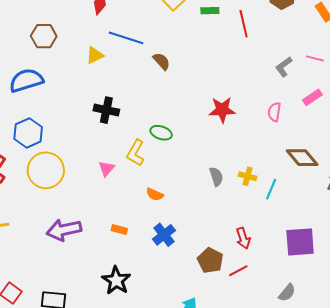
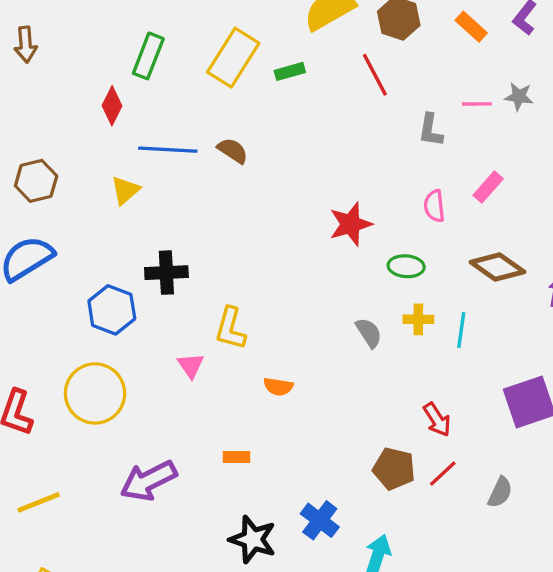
red line: (244, 24) -> (375, 75), moved
brown semicircle: (162, 61) -> (233, 151), moved
gray L-shape: (284, 67) -> (431, 130), turned -30
pink rectangle: (312, 97) -> (488, 187), moved
blue hexagon: (28, 133) -> (112, 310), moved
green ellipse: (161, 133) -> (406, 266), moved
blue cross: (164, 235) -> (320, 520), moved
gray semicircle: (287, 293) -> (500, 492), moved

